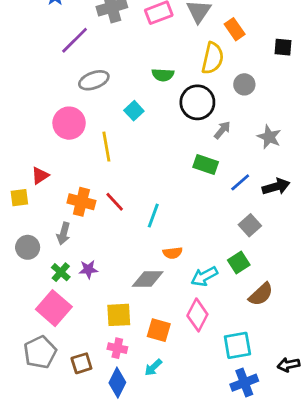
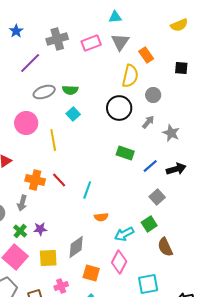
green semicircle: (163, 75) -> (70, 90), moved
gray arrow: (222, 130) -> (148, 122), moved
gray diamond: (148, 279) -> (76, 247), moved, turned -35
brown semicircle: (261, 294) -> (165, 247), turned 108
yellow square: (119, 315) -> (48, 258), moved
pink cross: (117, 348) -> (61, 286), turned -32

